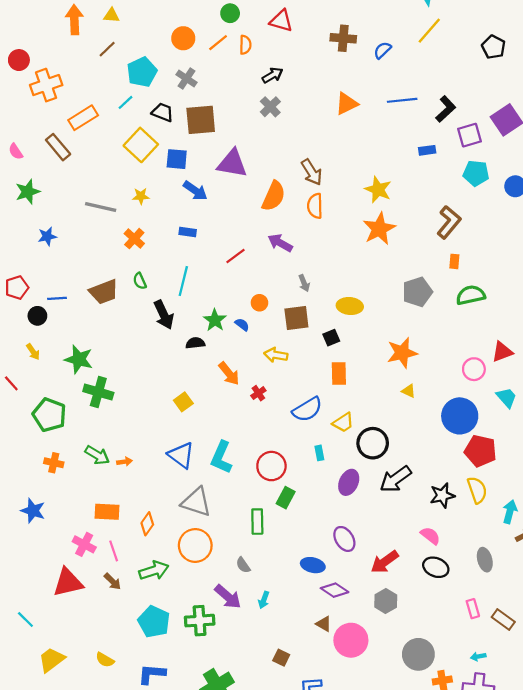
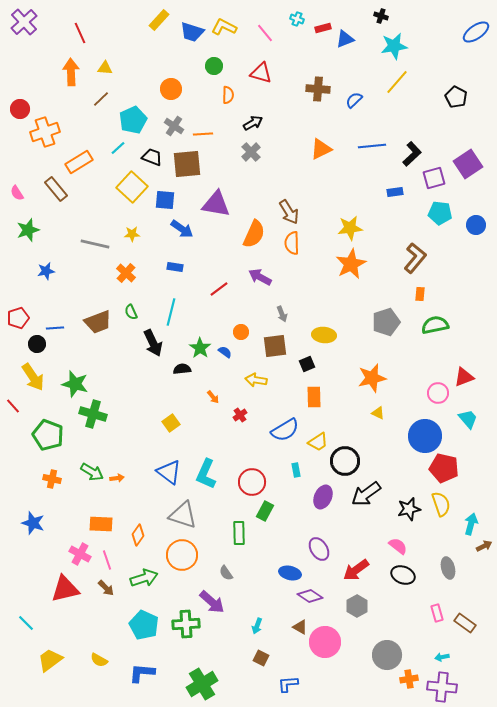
orange line: (218, 43) -> (203, 134), moved, turned 36
yellow star: (378, 190) -> (350, 228), turned -30
yellow arrow: (33, 352) -> (33, 377), size x1.8
orange arrow: (229, 374) -> (213, 397), size x0.6
cyan arrow: (264, 600) -> (257, 626), moved

